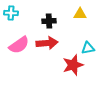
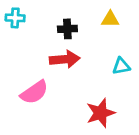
pink semicircle: (19, 45) -> (34, 92), moved
red star: (73, 65) -> (100, 113), moved

